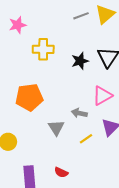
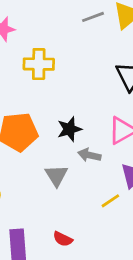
black star: (80, 61) -> (69, 129), moved
yellow line: (86, 139) -> (110, 201), moved

